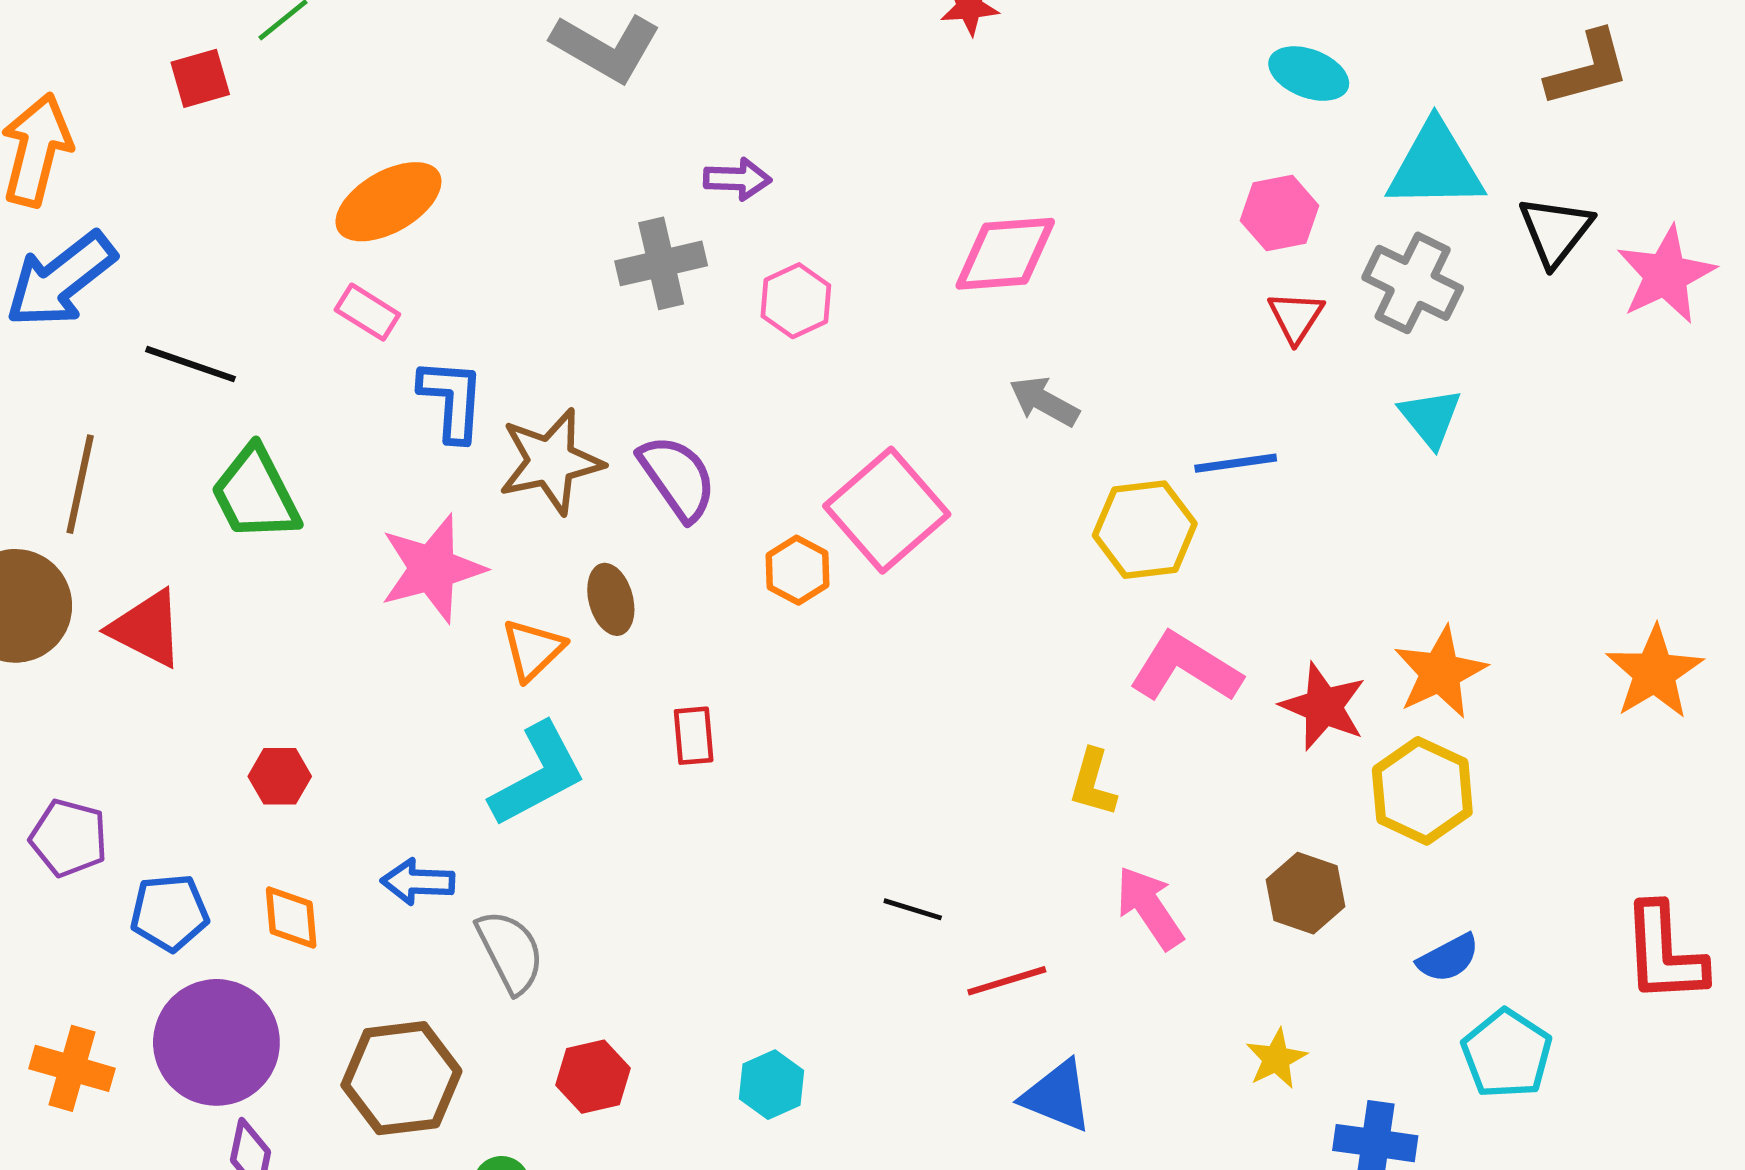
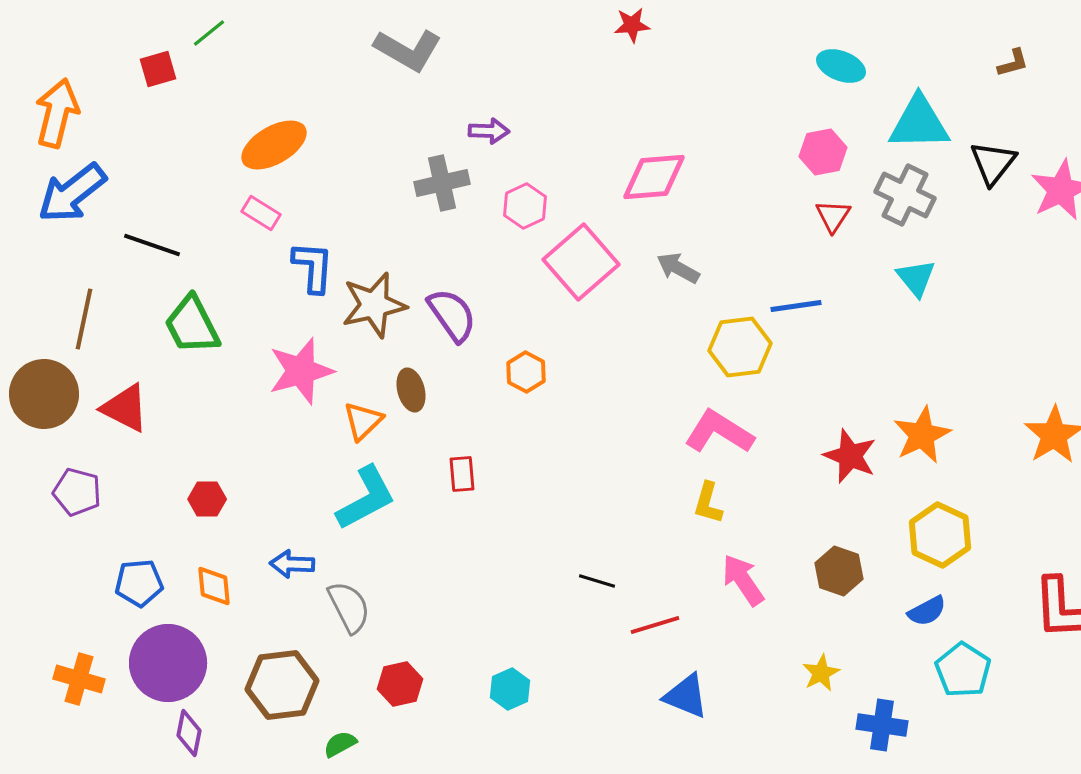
brown L-shape: (1588, 69) -> (1013, 63), size x0.6
pink square: (887, 510) -> (581, 262), moved
pink L-shape: (1185, 668) -> (719, 432), moved
yellow hexagon: (1422, 791) -> (940, 535), moved
purple pentagon: (69, 838) -> (77, 492), moved

